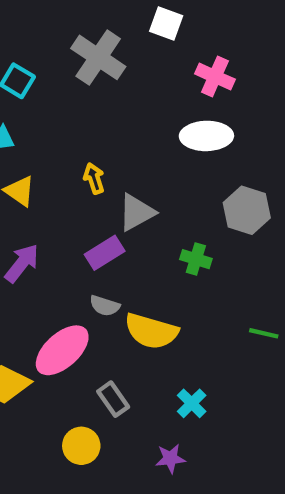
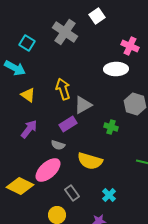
white square: (166, 23) -> (97, 16), turned 35
pink cross: (215, 77) -> (130, 46), moved
yellow arrow: (94, 178) -> (63, 89), size x1.5
gray semicircle: (105, 306) -> (58, 145), moved

